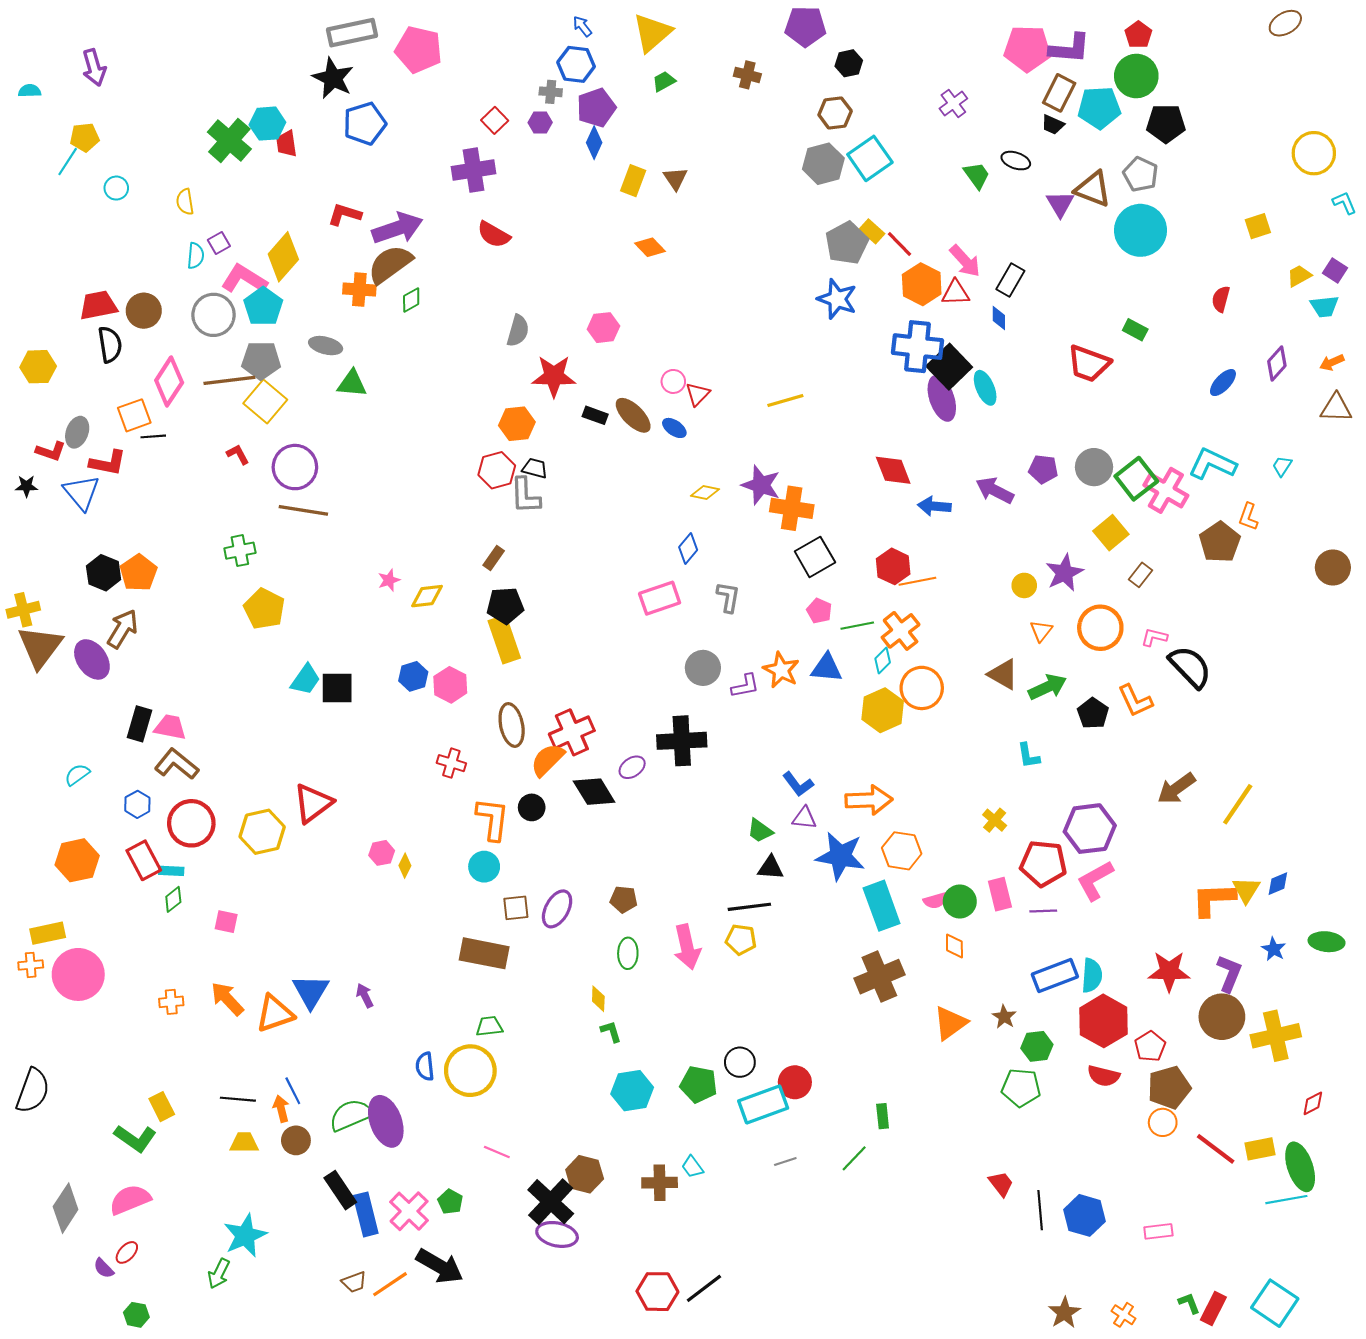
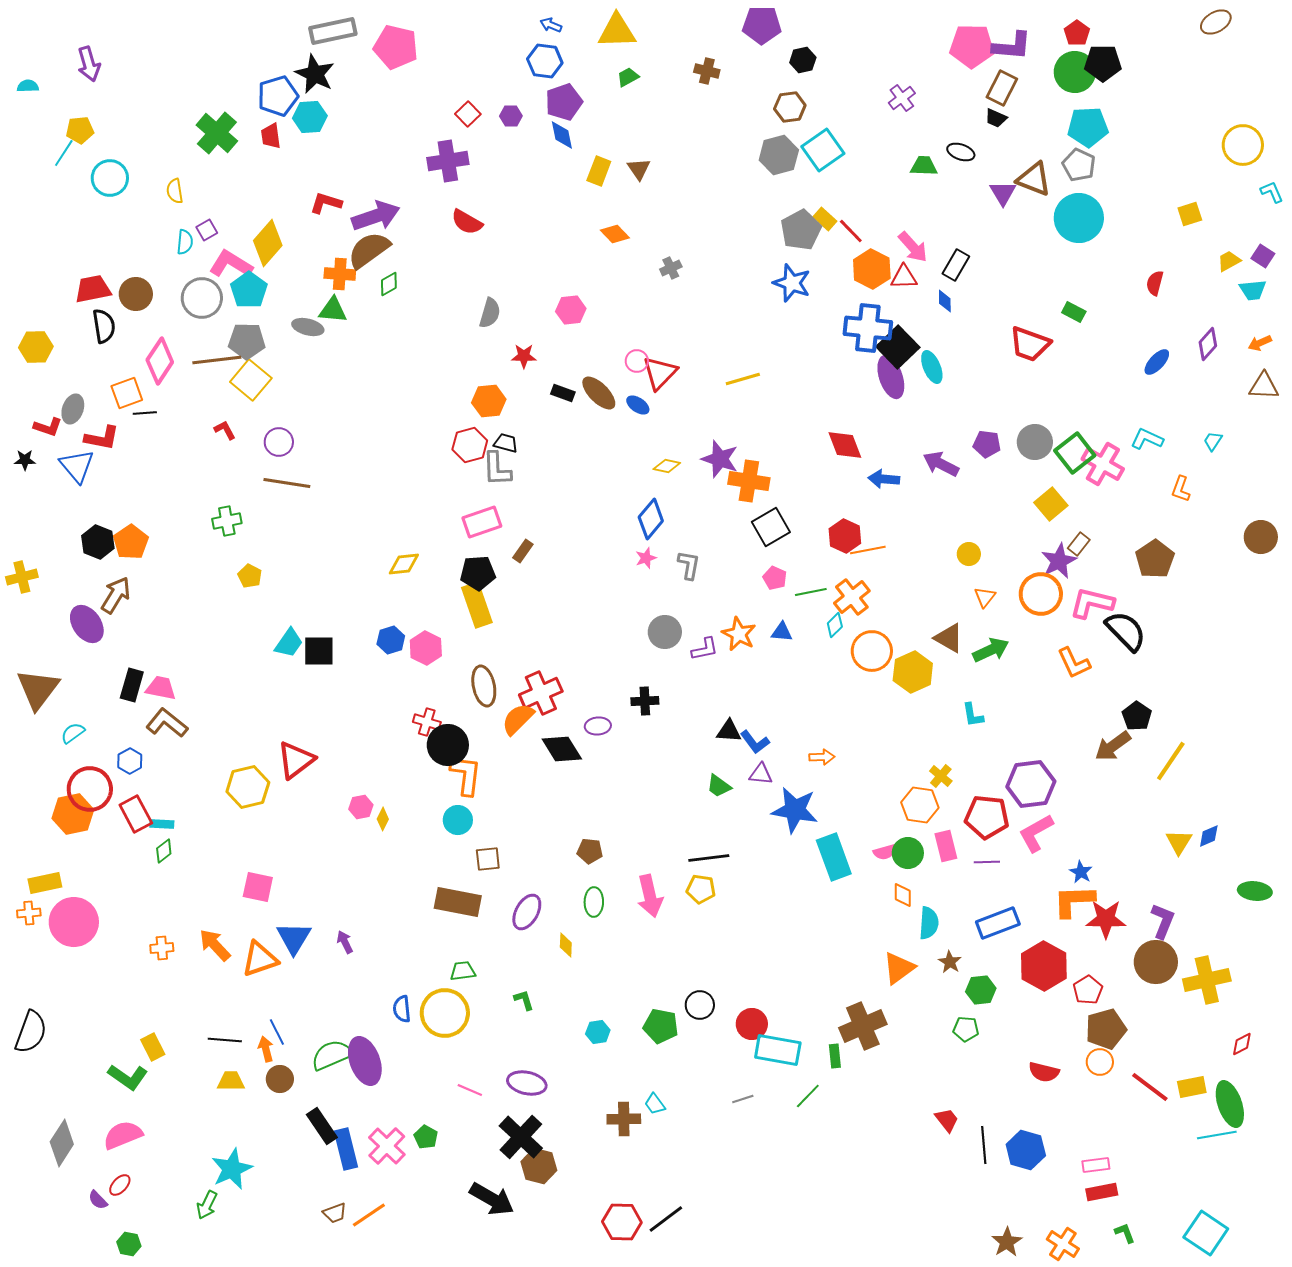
blue arrow: (582, 26) -> (551, 25), turned -30
yellow triangle: (652, 33) -> (617, 31), turned 39
gray cross: (551, 92) -> (671, 268), moved, turned -30
cyan pentagon: (1099, 108) -> (1088, 127), moved
cyan hexagon: (267, 124) -> (310, 117), moved
blue pentagon: (365, 124) -> (278, 96), moved
black pentagon: (1166, 124) -> (1103, 63), moved
blue diamond: (594, 143) -> (562, 135), turned -36
green trapezoid: (977, 175) -> (924, 166), turned -52
cyan circle: (116, 188) -> (110, 178), size x1.6
red star: (554, 376) -> (524, 356), size x0.6
green triangle: (352, 384) -> (333, 310), moved
red triangle: (698, 394) -> (660, 373), size x1.5
cyan L-shape: (1212, 464) -> (1147, 439), size x0.7
purple circle: (295, 467) -> (279, 442), size x0.7
brown pentagon: (1220, 542) -> (1155, 559), moved
blue diamond: (688, 548) -> (651, 519), size x1.4
brown rectangle: (494, 558) -> (523, 551), moved
purple star: (1064, 573) -> (1059, 561), moved
pink star: (389, 580) -> (646, 558), moved
pink rectangle: (660, 598) -> (482, 522), moved
yellow pentagon: (264, 609) -> (250, 576), size x0.6
pink L-shape: (1154, 637) -> (1092, 603), size x1.8
brown triangle: (40, 647) -> (38, 689), moved
blue triangle: (827, 668) -> (782, 632), size x0.7
yellow hexagon: (883, 710) -> (913, 672), moved
black pentagon: (1093, 713) -> (1137, 716), moved
black cross: (682, 741) -> (645, 701), size x0.6
purple ellipse: (632, 767) -> (598, 726), turned 30
orange arrow: (869, 800) -> (822, 757), size x0.6
black circle: (532, 807) -> (448, 745), moved, size x1.6
red circle: (191, 823) -> (90, 789), moved
orange hexagon: (902, 851) -> (920, 805), moved
black triangle: (771, 868) -> (729, 731), moved
orange L-shape: (1213, 899) -> (1074, 901), moved
purple ellipse: (557, 909) -> (527, 912), moved
pink square: (226, 922) -> (258, 887), moved, size x1.4
blue star: (1274, 949) -> (1081, 872), moved
cyan semicircle: (1092, 976) -> (929, 923), moved
brown cross: (879, 977) -> (863, 1026), moved
green L-shape: (611, 1032) -> (524, 1000), moved
red semicircle: (1104, 1076) -> (1044, 1072), moved
green pentagon: (1021, 1088) -> (966, 1029), size x0.7
cyan hexagon: (632, 1091) -> (598, 1032), size x0.6
cyan rectangle: (763, 1104) -> (778, 1050), moved, turned 30
brown hexagon: (585, 1174) -> (539, 1166), moved
purple ellipse: (557, 1234) -> (527, 1083), moved
black arrow: (440, 1266) -> (492, 1199), moved
red rectangle: (1213, 1308) -> (1102, 1192), moved, turned 52
orange cross: (1124, 1315) -> (1063, 1244), size x1.4

